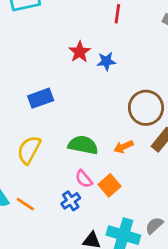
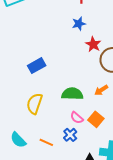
red star: (80, 52) -> (93, 44), moved
blue star: (106, 61) -> (79, 24), moved
orange line: (25, 204) -> (46, 142), moved

